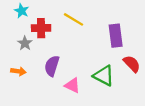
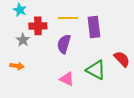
yellow line: (73, 19) -> (68, 18), turned -30
purple rectangle: (116, 36) -> (94, 27), moved
purple semicircle: (52, 66) -> (64, 44), moved

